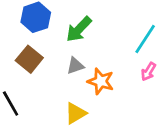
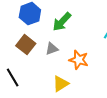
gray triangle: (75, 66) -> (52, 49), moved

